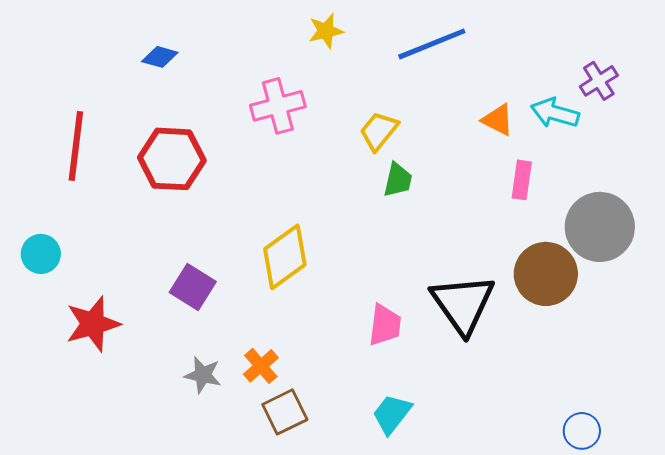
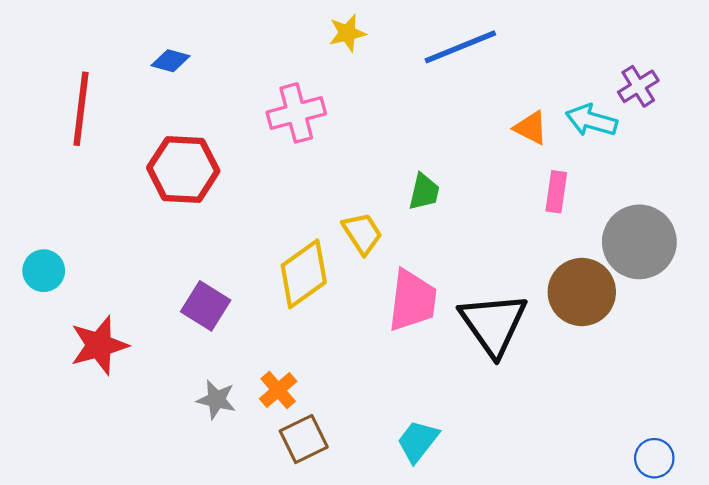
yellow trapezoid: (379, 131) -> (362, 233), moved, turned 108
red line: (76, 146) -> (81, 109), moved
pink trapezoid: (385, 325) -> (412, 301), moved, size x1.4
blue circle: (582, 431) -> (654, 458), moved

